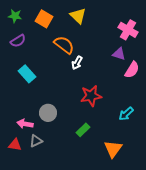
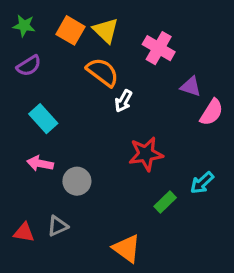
yellow triangle: (78, 16) -> (106, 30), moved
pink cross: (128, 30) -> (159, 48), moved
pink arrow: (25, 124) -> (40, 164), moved
green rectangle: (83, 130) -> (165, 202), moved
orange triangle: (113, 149) -> (127, 248), moved, turned -30

